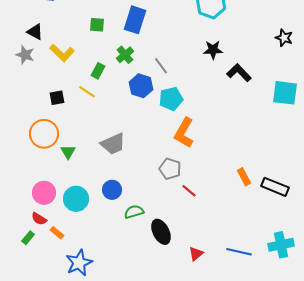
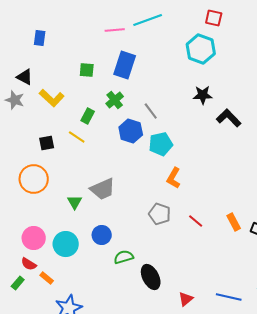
orange L-shape: (184, 133) -> (174, 178), size x0.7
green triangle: (68, 152) -> (75, 202), moved
red line: (189, 191) -> (196, 221), moved

